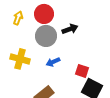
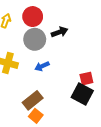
red square: (82, 71) -> (86, 79), moved, turned -32

